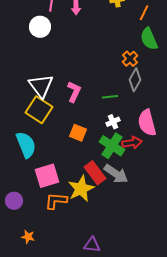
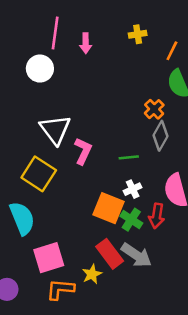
white triangle: (41, 86) -> (55, 129), moved
orange square: (78, 133) -> (108, 208), moved, size x1.4
red arrow: (132, 143) -> (157, 216), turned 108
green cross: (112, 146) -> (131, 220), size x0.7
yellow star: (81, 189) -> (92, 274), size x0.6

